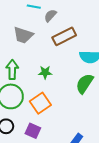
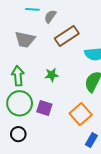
orange square: (40, 103) -> (81, 114), moved
purple square: (33, 131) -> (44, 108), moved

